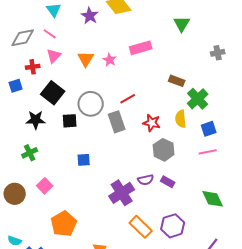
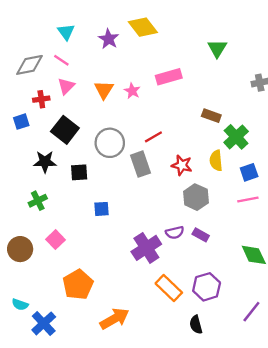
black square: (70, 121) -> (79, 172), moved

